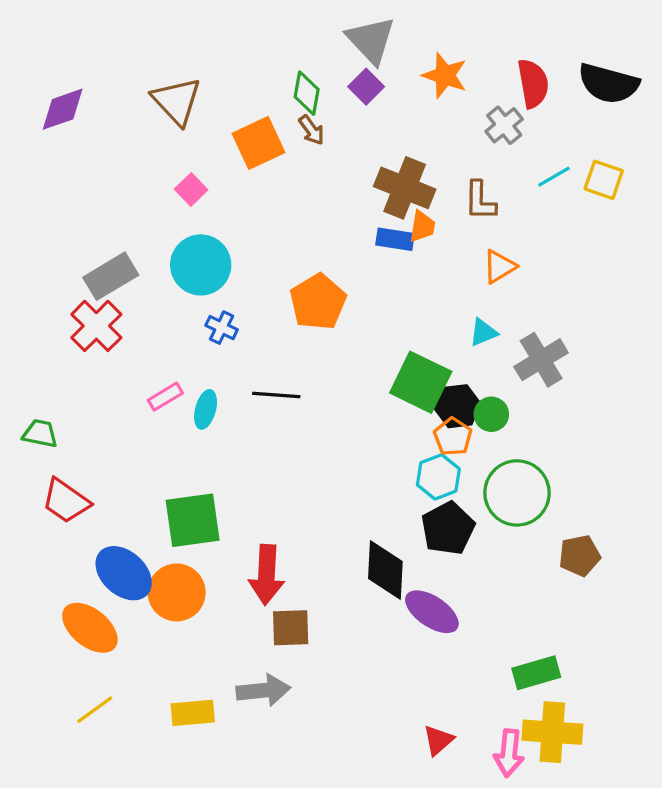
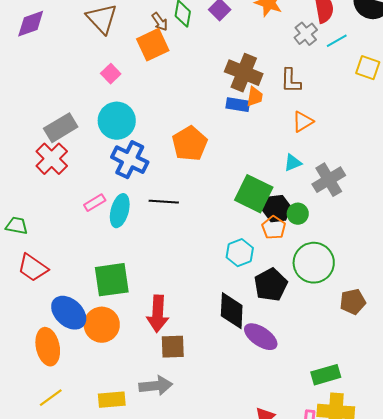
brown arrow: (311, 130) -> (160, 22), moved
cyan line: (554, 177) -> (337, 41), moved
blue cross: (222, 328) -> (130, 160), size x1.8
cyan ellipse: (206, 409) -> (120, 211), size x1.4
cyan hexagon: (438, 477) -> (240, 253), moved
orange ellipse: (90, 628) -> (48, 347), turned 39

